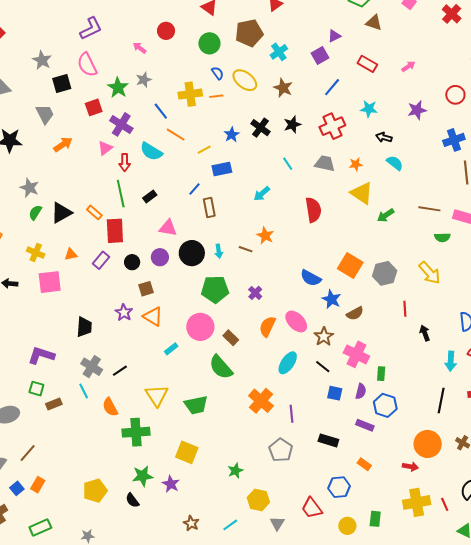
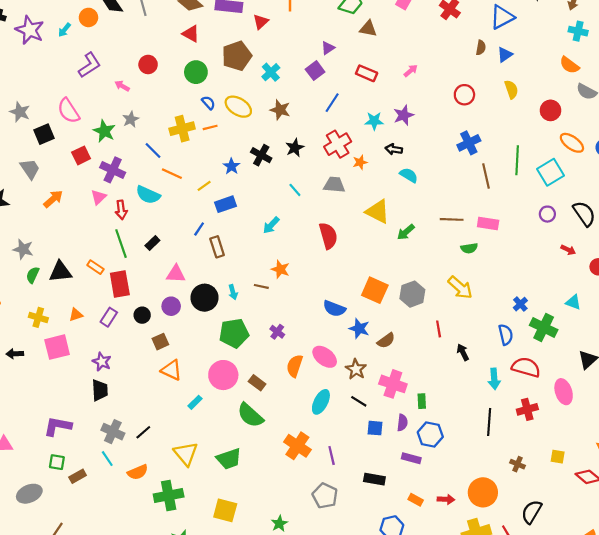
purple L-shape: (91, 28) -> (90, 65), moved
purple star: (417, 110) -> (404, 115), moved
orange star: (356, 164) -> (360, 162), moved
black triangle: (61, 213) -> (60, 272), turned 30
purple star: (124, 313) -> (102, 362), moved
orange semicircle: (110, 407) -> (138, 472), turned -78
orange circle: (428, 444) -> (483, 492), moved
red arrow: (410, 467) -> (446, 499), moved

